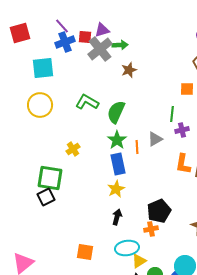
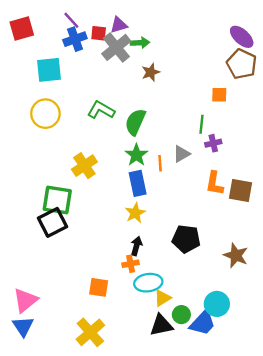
yellow cross: (73, 149) -> (84, 166), size x1.5
black square: (46, 197) -> (53, 222), size x1.4
black pentagon: (159, 211) -> (186, 239), turned 30
orange cross: (151, 229) -> (131, 264), moved

